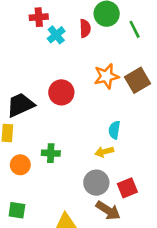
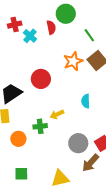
green line: (135, 29) -> (89, 35), moved
yellow arrow: (104, 152) -> (57, 114), moved
brown arrow: (108, 210) -> (91, 163), turned 108

